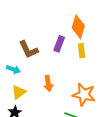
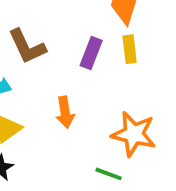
purple rectangle: (59, 44) -> (91, 53), moved

